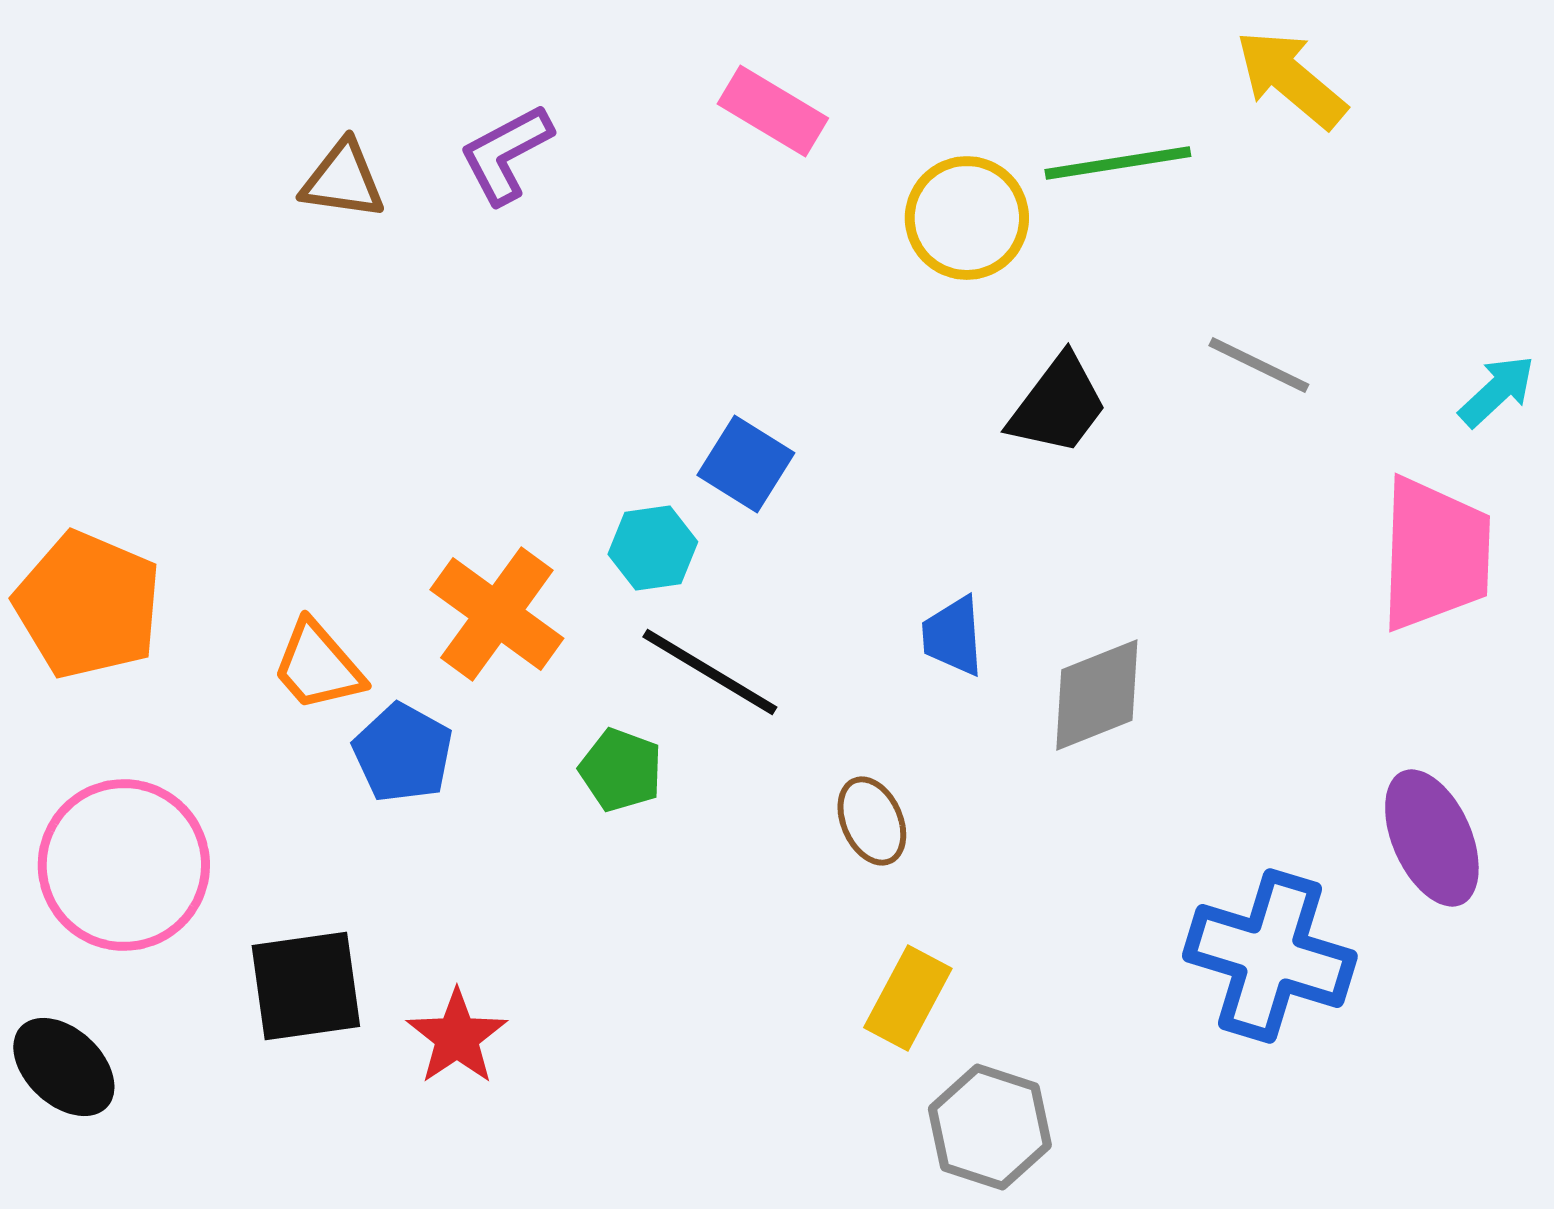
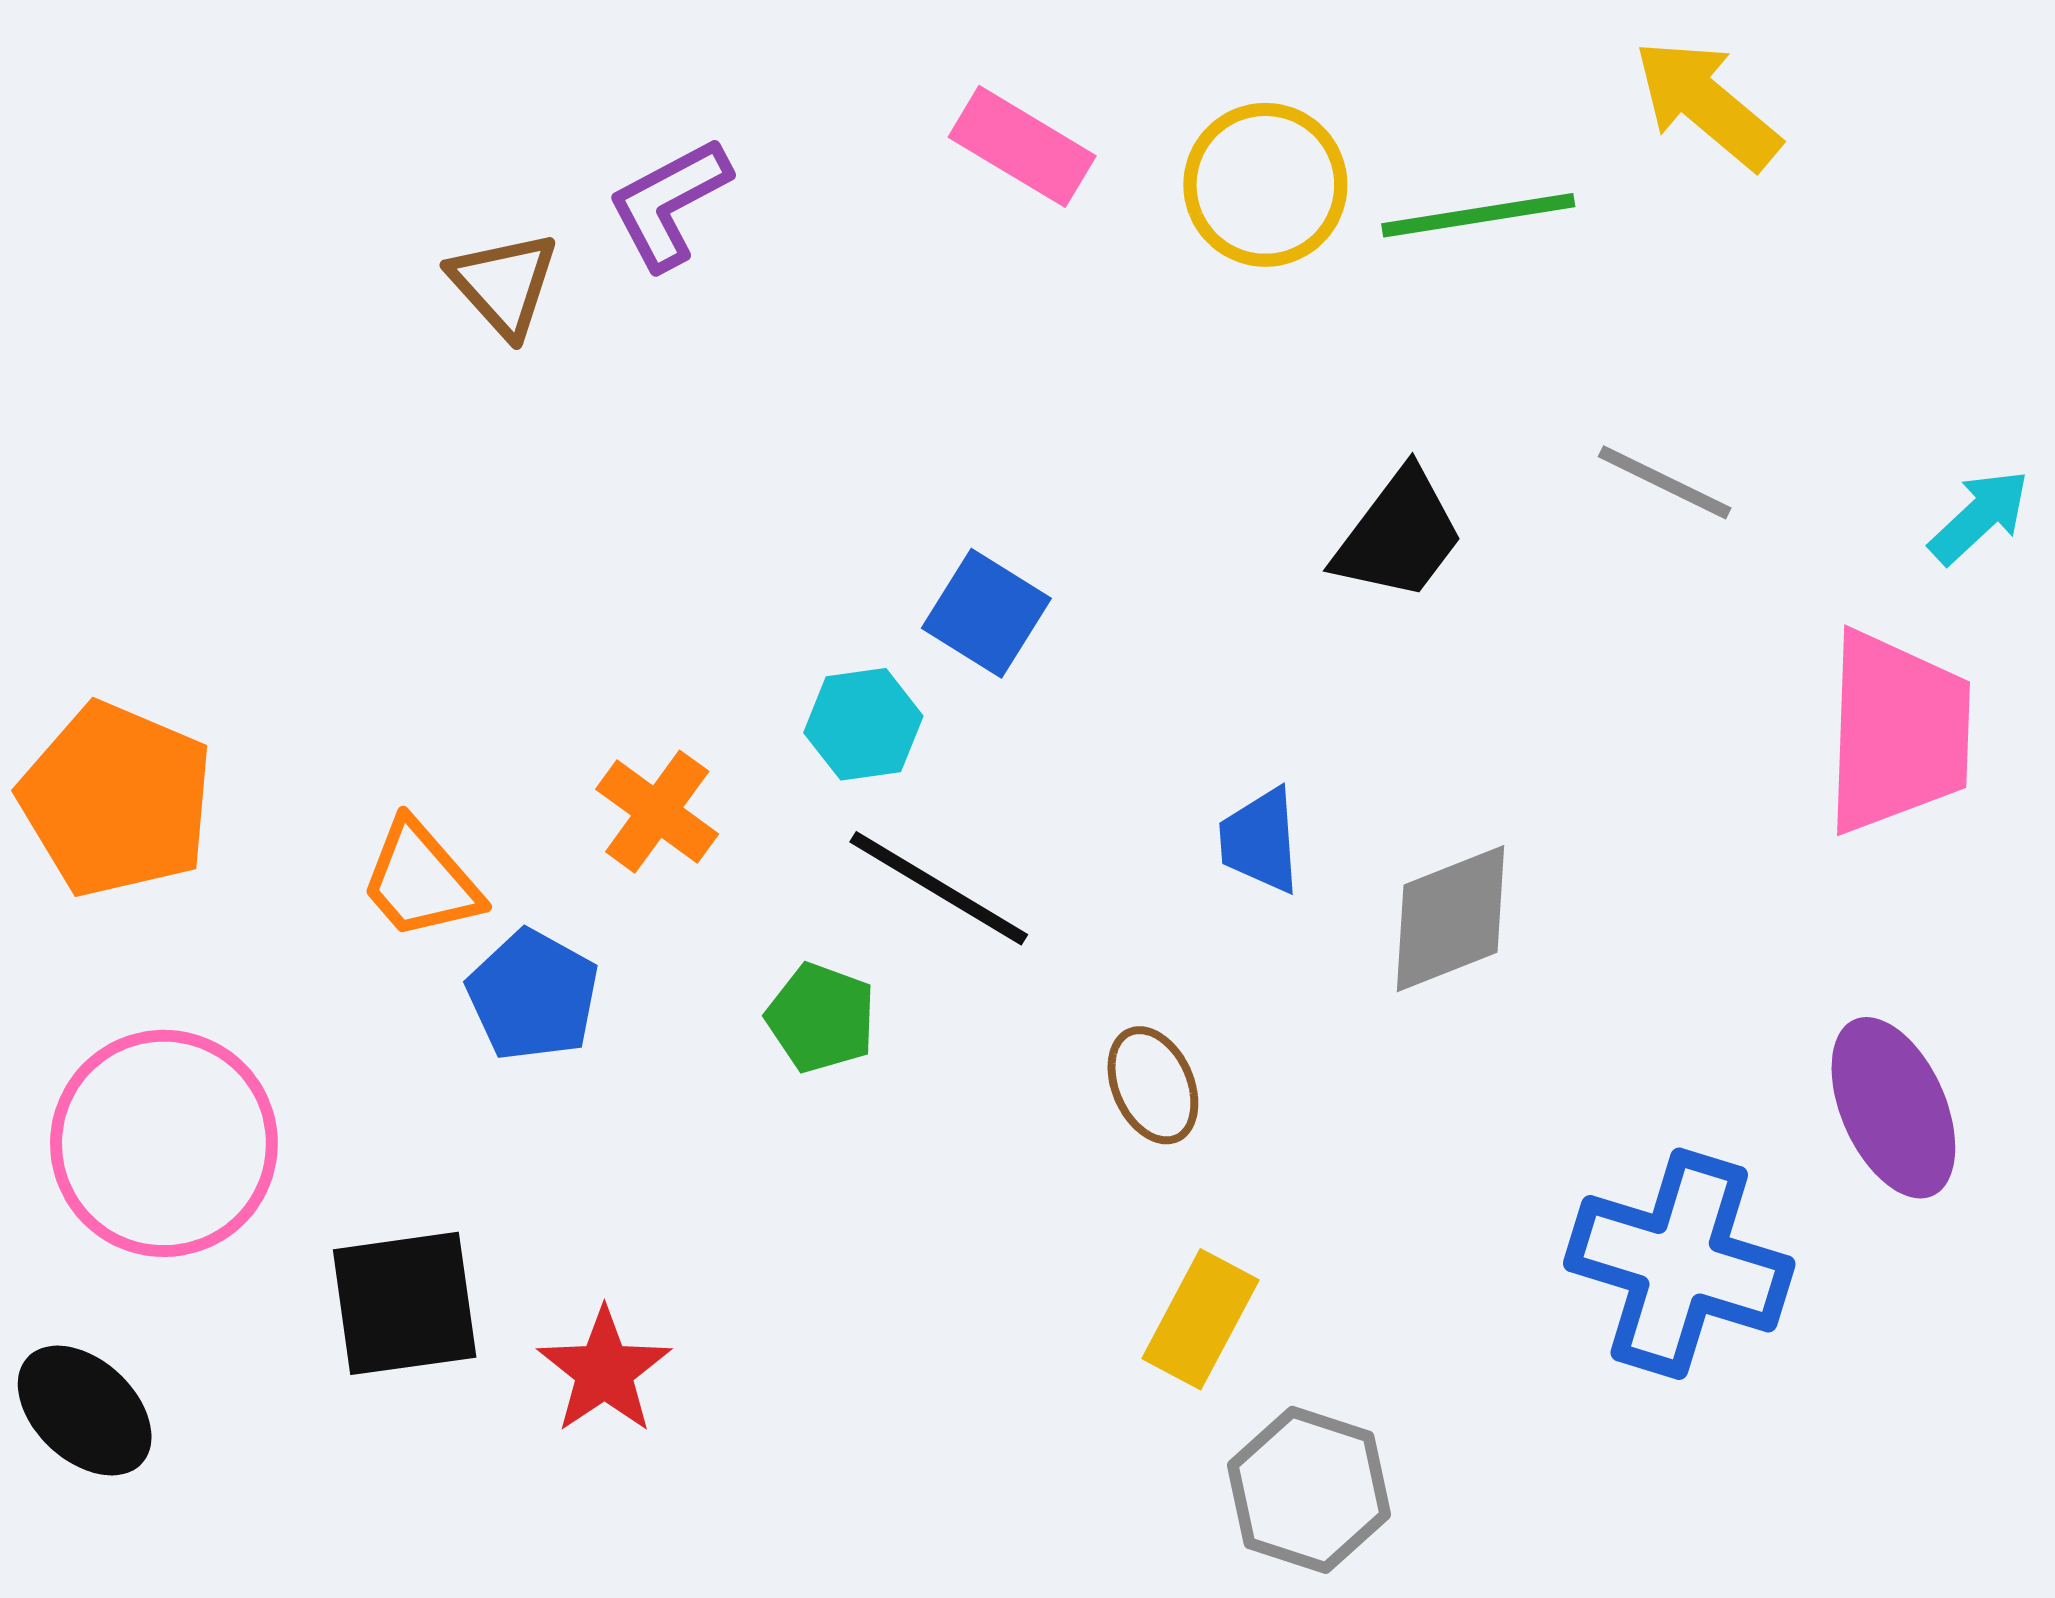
brown triangle: (343, 180) -> (504, 284), moved, turned 40
yellow circle: (967, 218) -> (1265, 185), moved
orange cross: (497, 614) -> (657, 812), size x0.7

